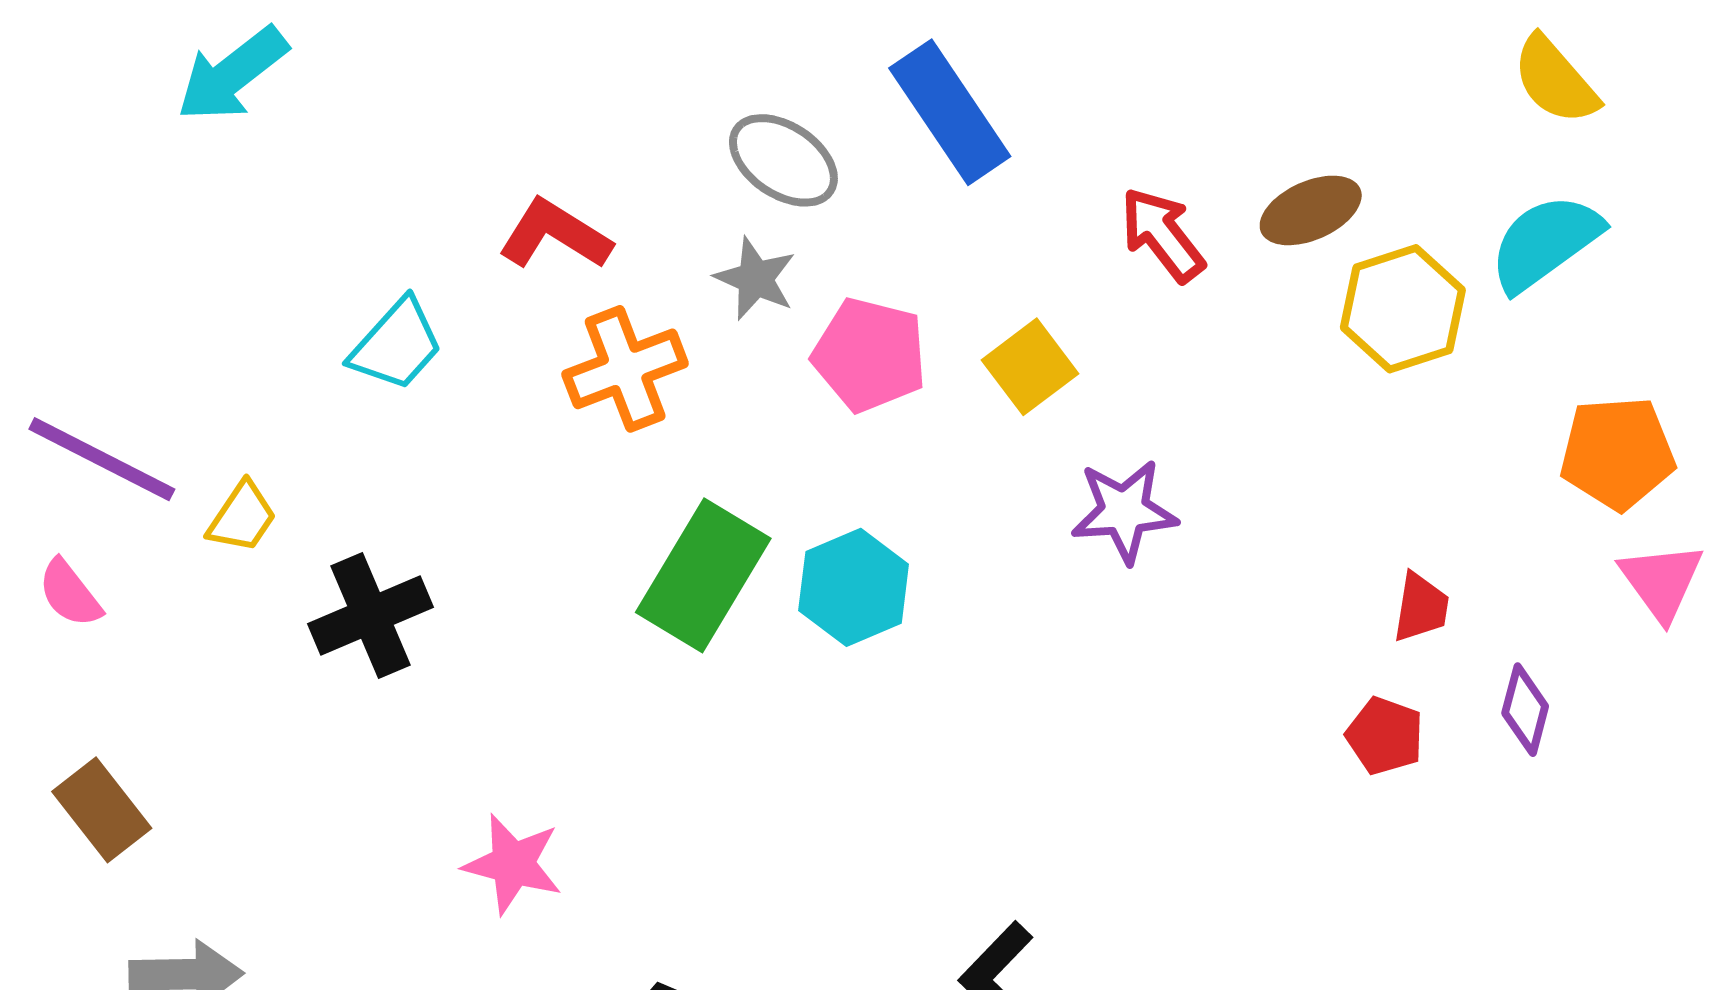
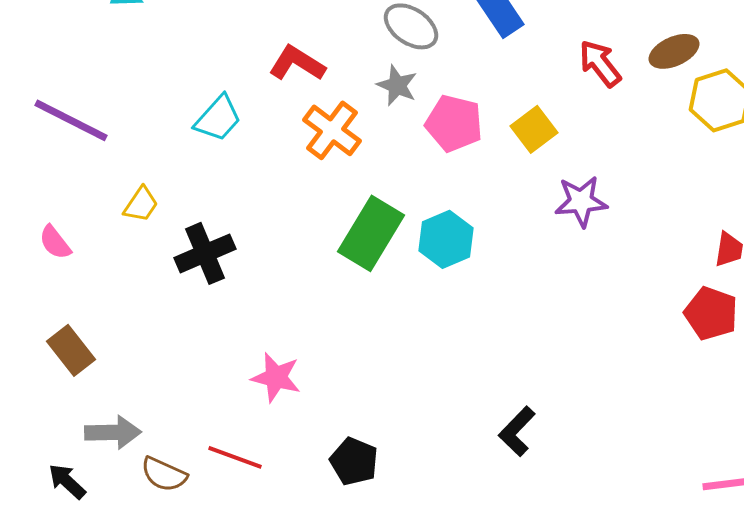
orange cross: (625, 369) -> (332, 130), turned -32
purple line: (102, 459) -> (71, 120), moved
red pentagon: (1385, 736) -> (711, 313), size x1.4

